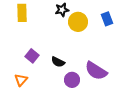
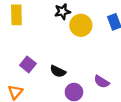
purple semicircle: (96, 71) -> (102, 82), size x0.6

